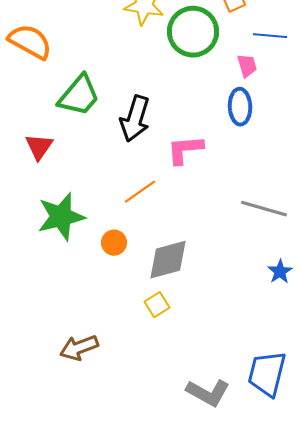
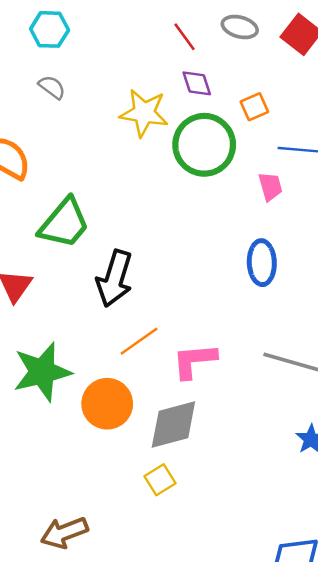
blue ellipse: (240, 107) -> (262, 263), moved
black arrow: (135, 119) -> (115, 279), moved
pink L-shape: (185, 150) -> (194, 361), moved
orange circle: (114, 243) -> (107, 404), size x1.6

